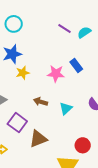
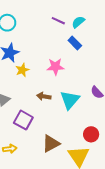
blue rectangle: (76, 66) -> (75, 43), moved
cyan triangle: (66, 108) -> (70, 100), size x1.5
brown triangle: (38, 139) -> (51, 144), moved

